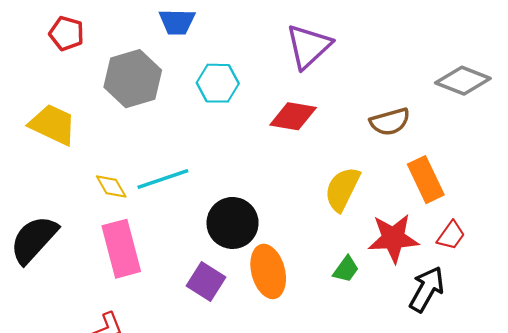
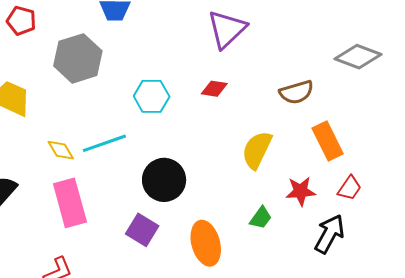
cyan hexagon: (218, 83) -> (152, 96), moved
red diamond: (293, 116) -> (214, 89), size x0.7
red star: (393, 238) -> (301, 191), size x0.7
orange ellipse: (268, 271) -> (206, 243), moved

